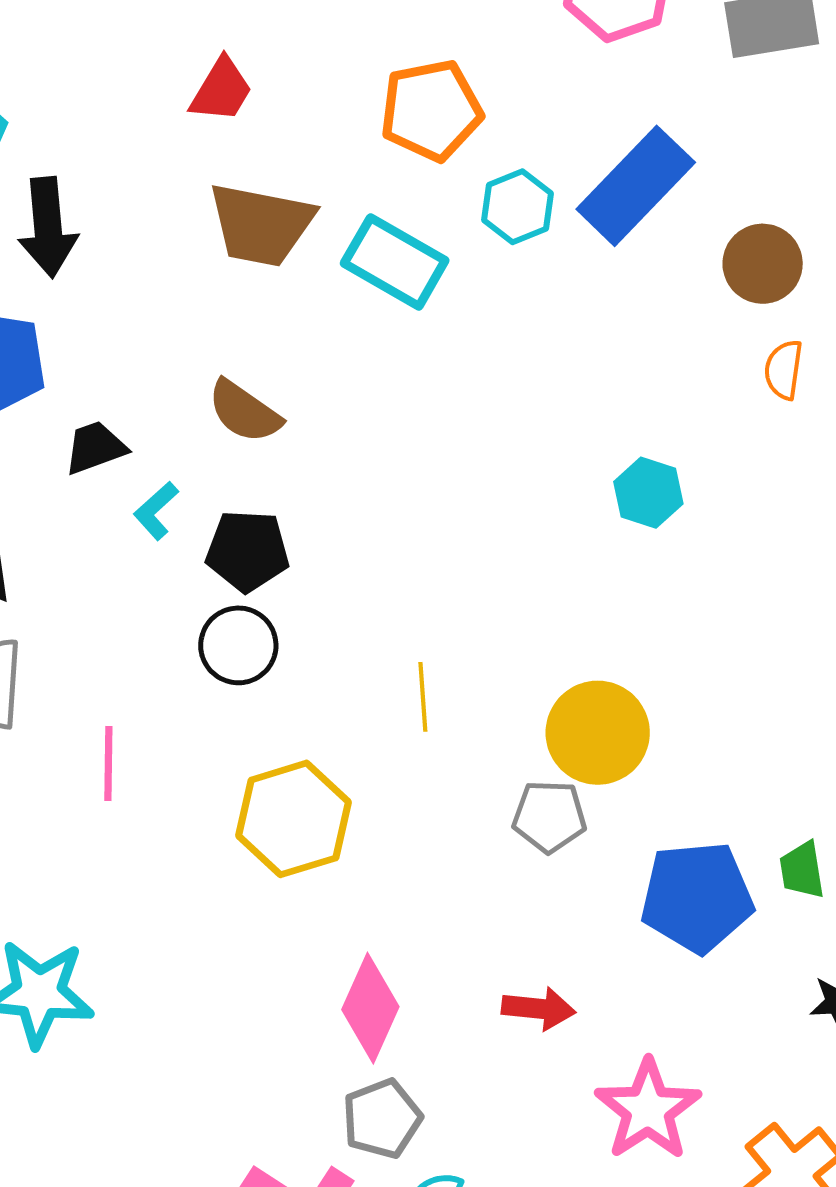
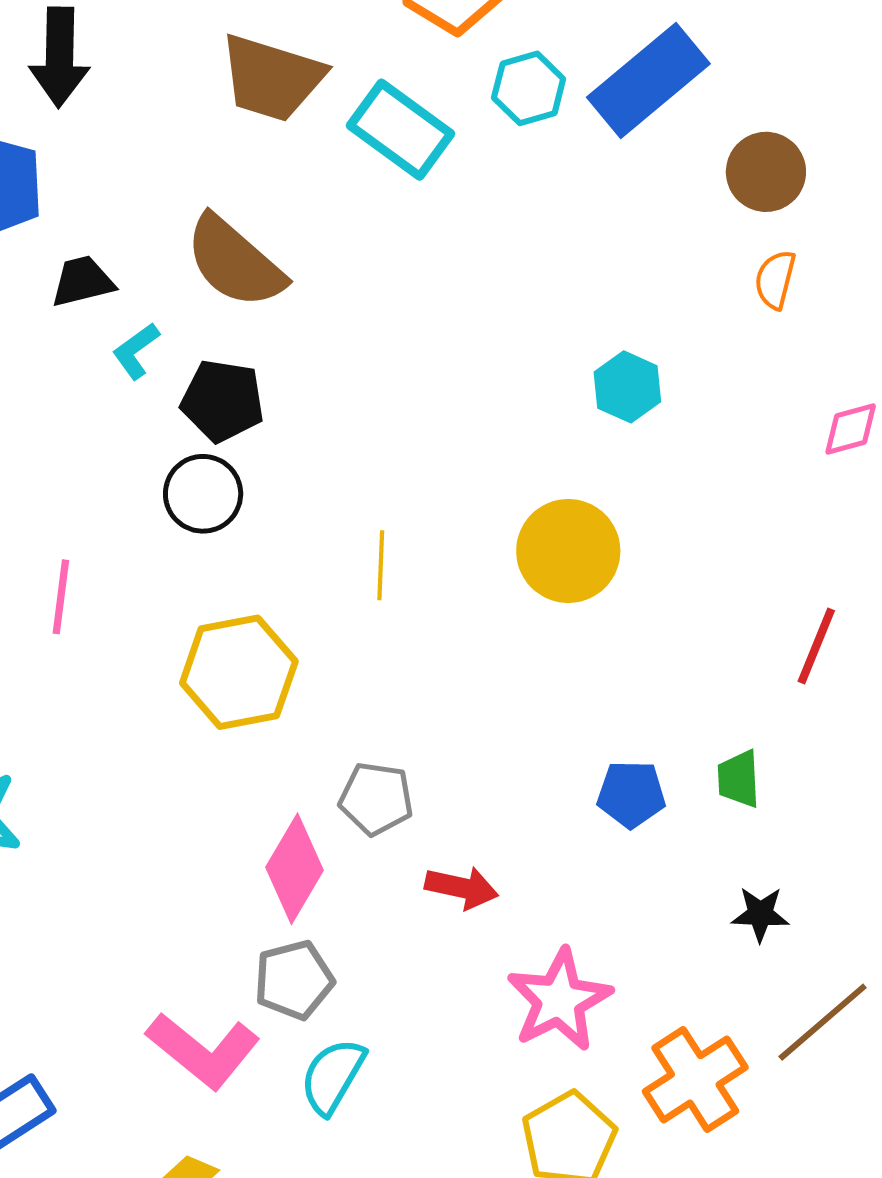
brown semicircle: (244, 412) -> (235, 262), size x1.4
yellow circle: (598, 733) -> (568, 551), moved
gray pentagon: (549, 816) -> (376, 799), moved
blue pentagon: (697, 897) -> (631, 794), size x0.6

